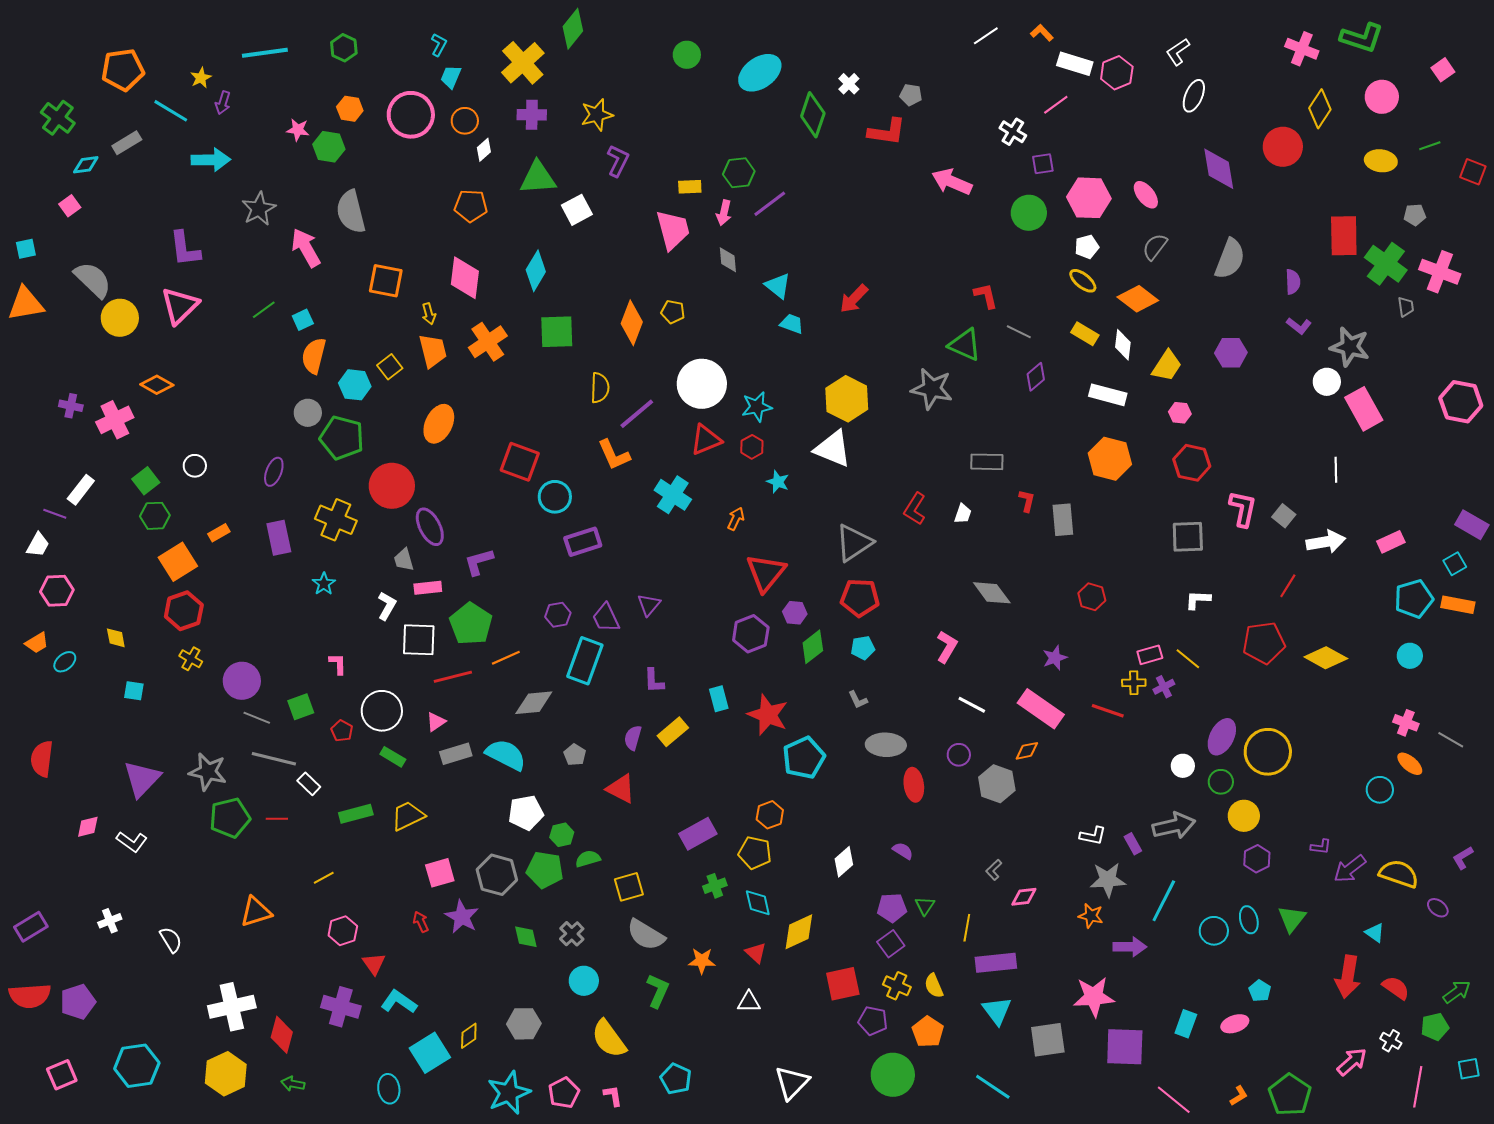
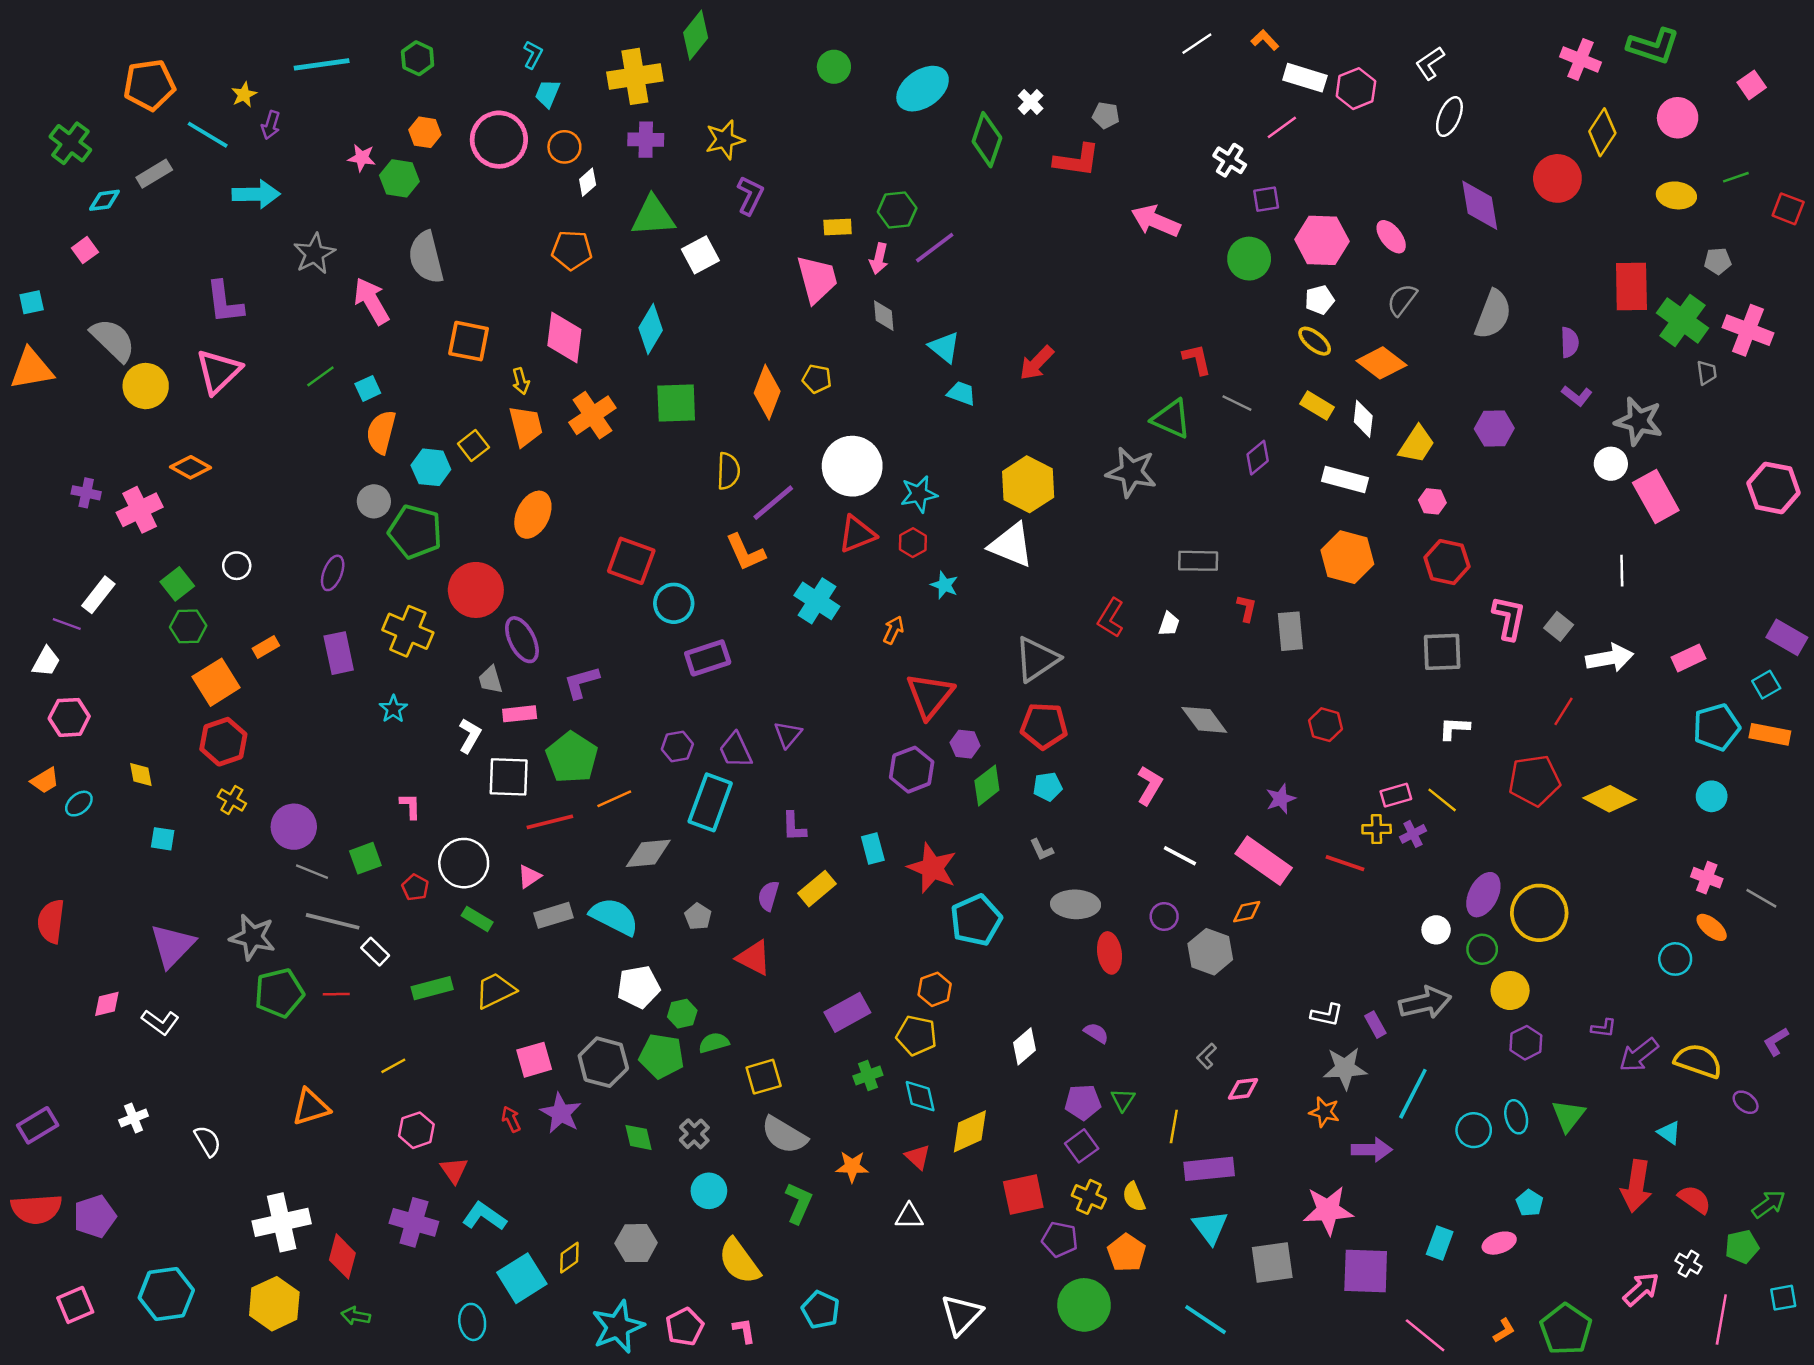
yellow cross: (523, 63) -> (635, 76), turned 33

